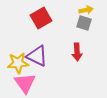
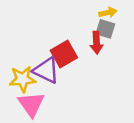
red square: (41, 18) -> (64, 54), moved
red arrow: (77, 52) -> (97, 43), moved

